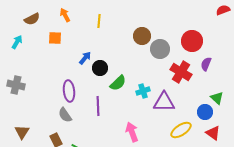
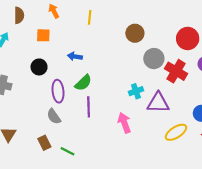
brown semicircle: (32, 19) -> (19, 15), turned -63
gray circle: (160, 49) -> (154, 59), moved
blue arrow: (85, 58) -> (75, 56), turned -120
black circle: (100, 68) -> (39, 67), moved
green semicircle: (118, 83) -> (83, 83), moved
pink arrow: (132, 132) -> (124, 123), moved

